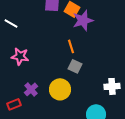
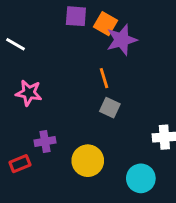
purple cross: (31, 89) -> (45, 142), turned 32
yellow circle: (60, 89) -> (88, 161), moved

